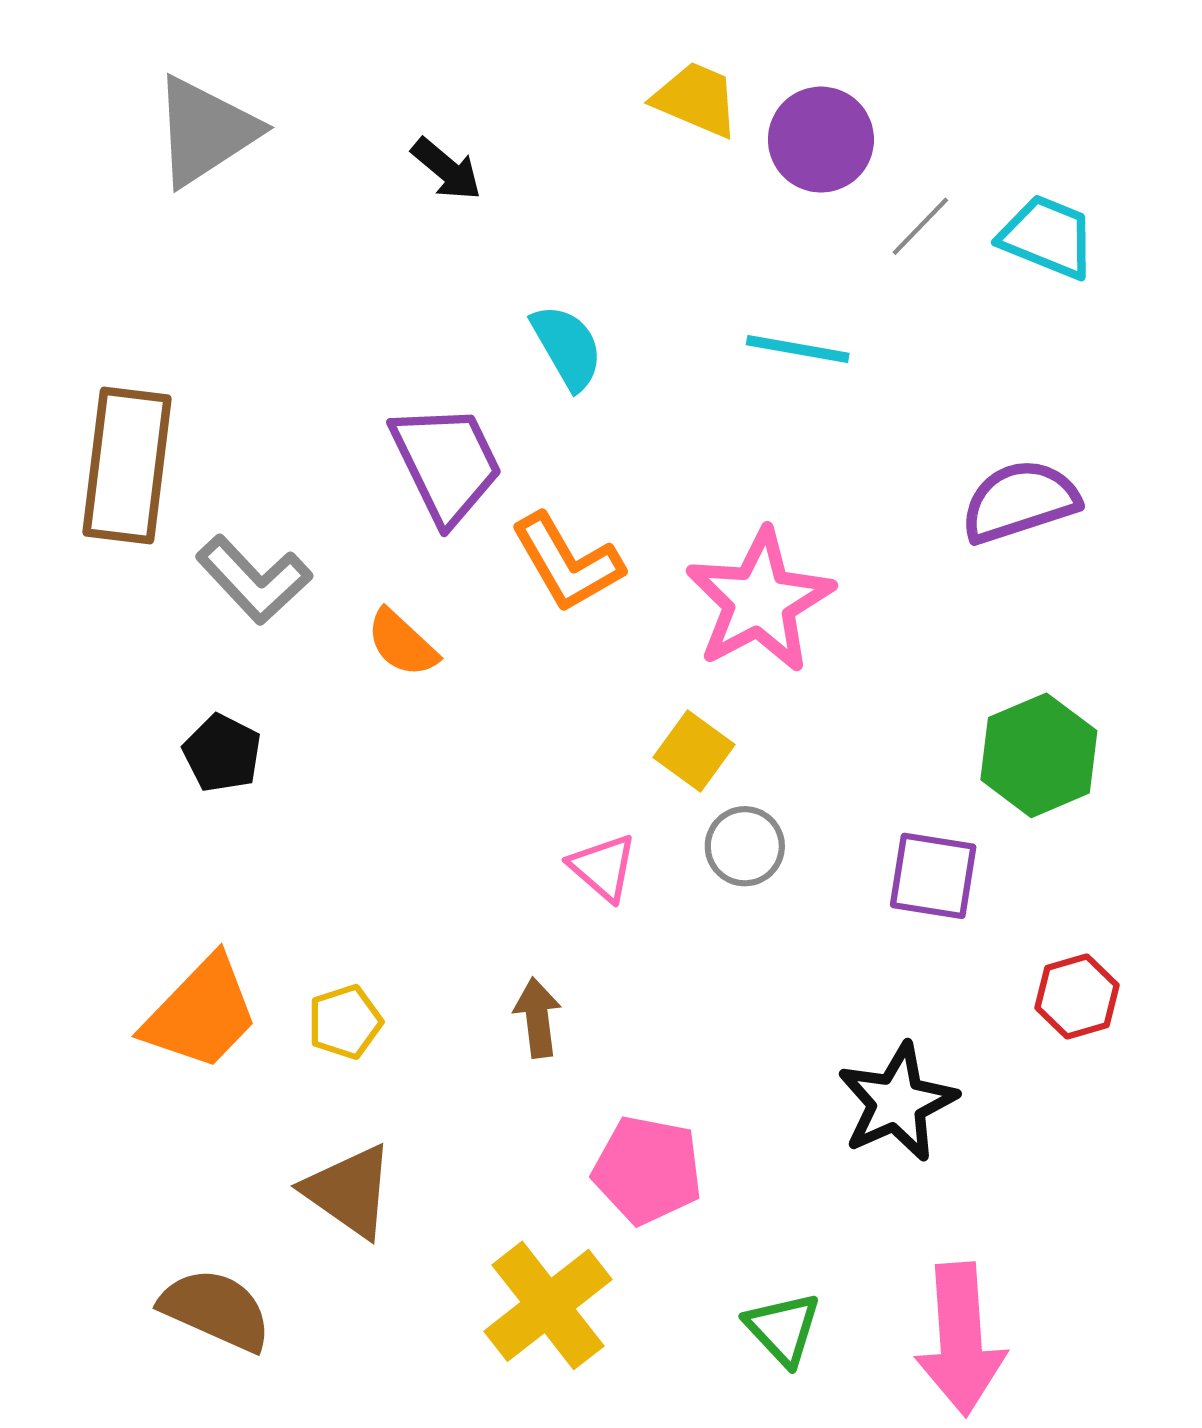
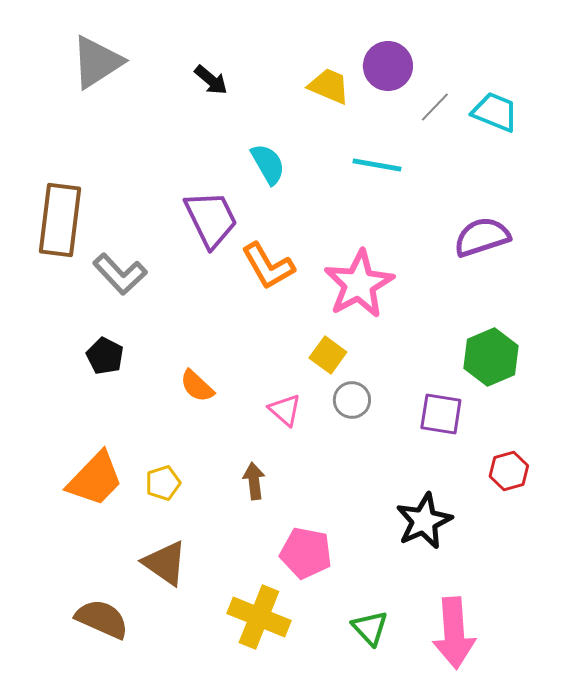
yellow trapezoid: (696, 99) -> (329, 86), moved
orange semicircle: (402, 643) -> (197, 386), moved
yellow cross: (548, 1305) -> (259, 617), turned -30

